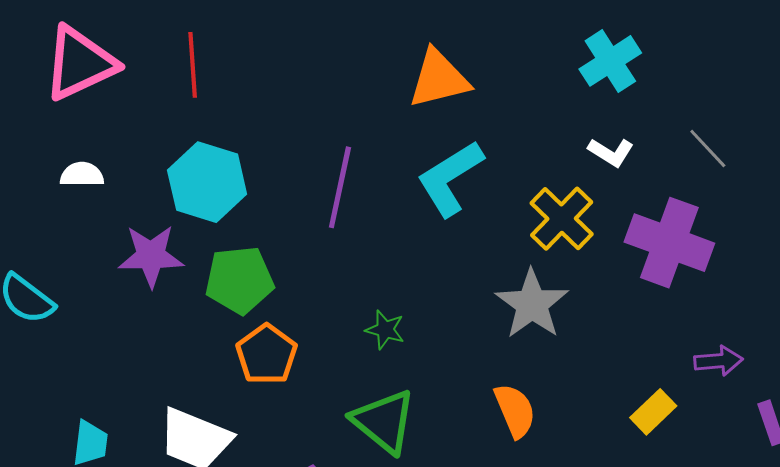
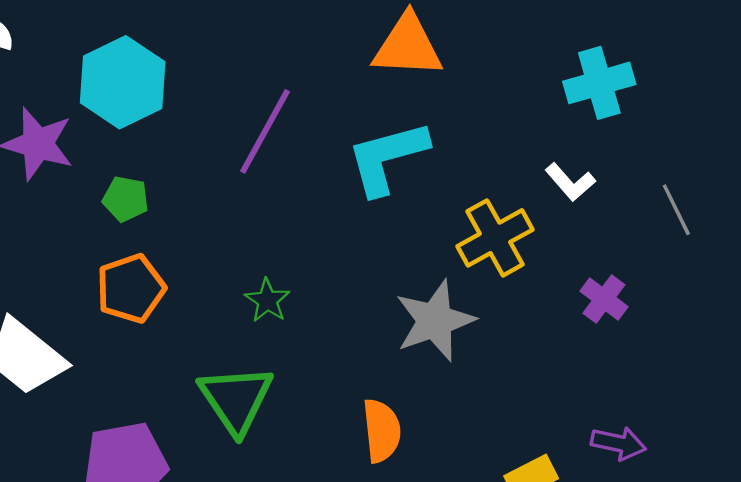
purple cross: (669, 243) -> (604, 299), size x0.5
green pentagon: (239, 280) -> (126, 199), size x0.6

